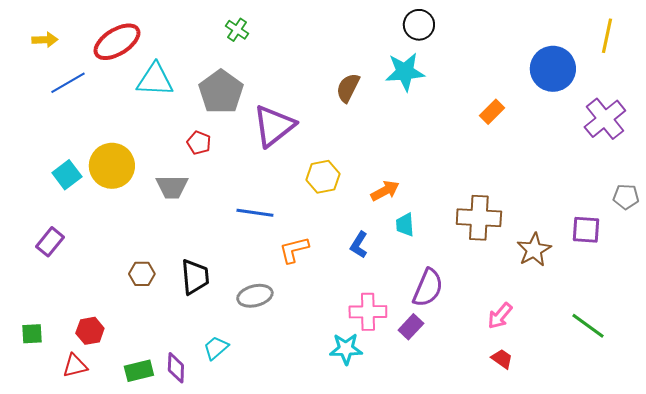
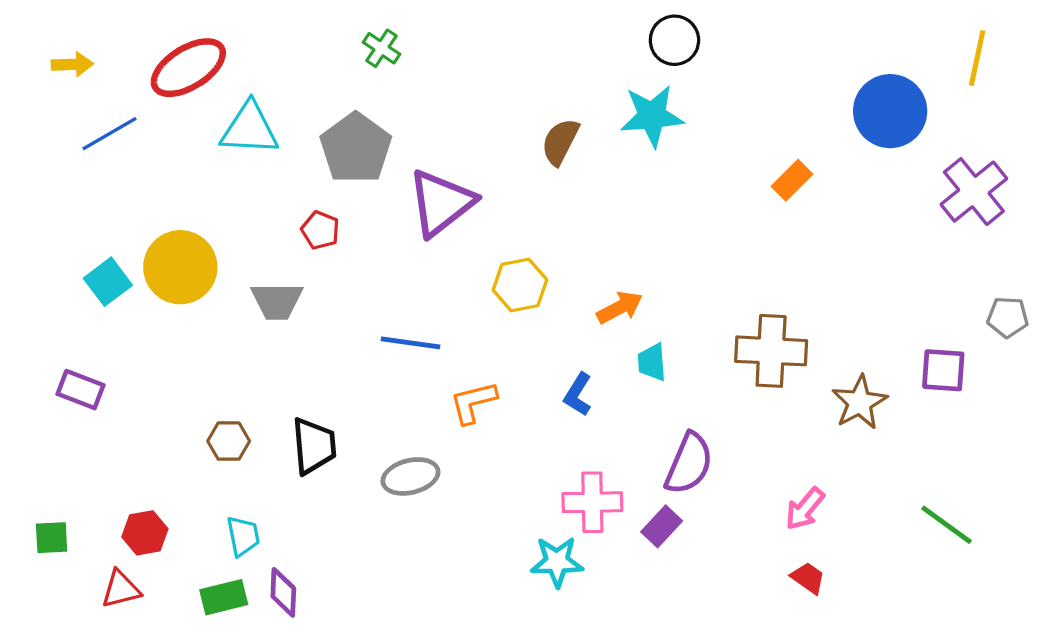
purple rectangle: (50, 242) -> (80, 390), turned 72
cyan trapezoid: (216, 348) -> (243, 536), moved, turned 120

